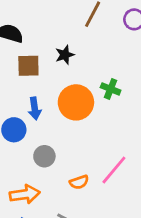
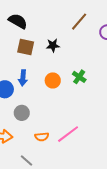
orange circle: (76, 102) -> (53, 80), size x0.6

